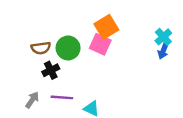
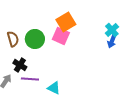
brown semicircle: (41, 48) -> (13, 39), turned -98
black cross: (51, 70) -> (20, 65), moved, turned -32

